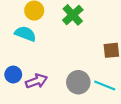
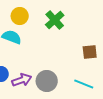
gray circle: (78, 82) -> (47, 81), moved

